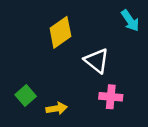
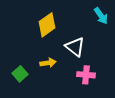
yellow arrow: (57, 108) -> (48, 63), moved

